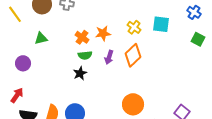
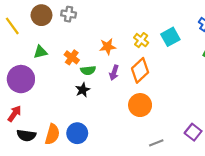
cyan square: (161, 24) -> (170, 37), turned -36
orange cross: (82, 37) -> (72, 57), moved
purple circle: (23, 63) -> (21, 79), size x1.6
orange circle: (133, 104) -> (140, 105), moved

